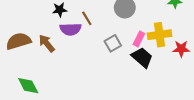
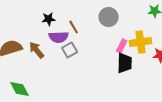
gray square: (113, 43) -> (70, 50), moved
black trapezoid: (142, 57) -> (125, 63), turned 50

